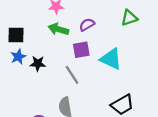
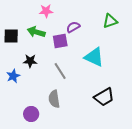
green arrow: (58, 29) -> (36, 32), moved
purple square: (81, 50) -> (60, 41), moved
blue star: (18, 57) -> (13, 76), moved

